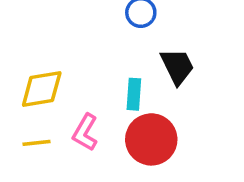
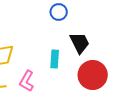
red circle: (151, 139) -> (93, 75), moved

